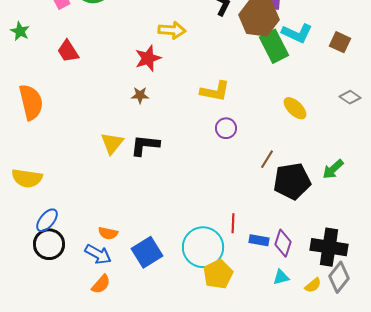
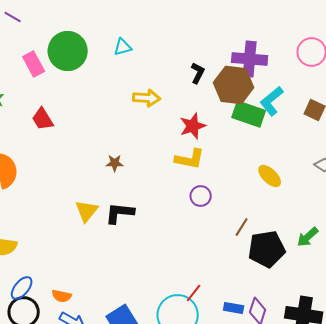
cyan L-shape: (297, 33) -> (272, 101), turned 116
green rectangle: (274, 46) -> (249, 114), turned -44
red star: (148, 58) -> (193, 126), moved
red line: (233, 223) -> (194, 293), moved, turned 36
orange semicircle: (108, 233) -> (62, 296), moved

